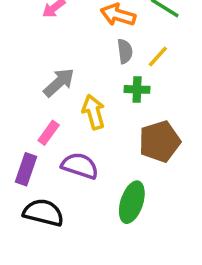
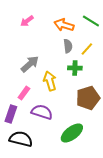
green ellipse: (132, 202) -> (72, 133), turned 35

